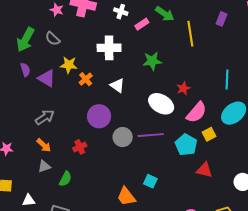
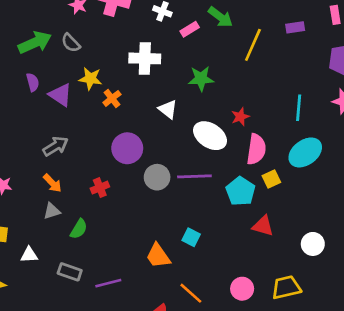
purple rectangle: (221, 19) -> (295, 27), turned 56
yellow line: (190, 34) -> (253, 45), turned 30
green arrow: (25, 40) -> (35, 43), turned -145
white triangle: (117, 86) -> (168, 109), moved
pink semicircle: (197, 112) -> (256, 149), turned -35

